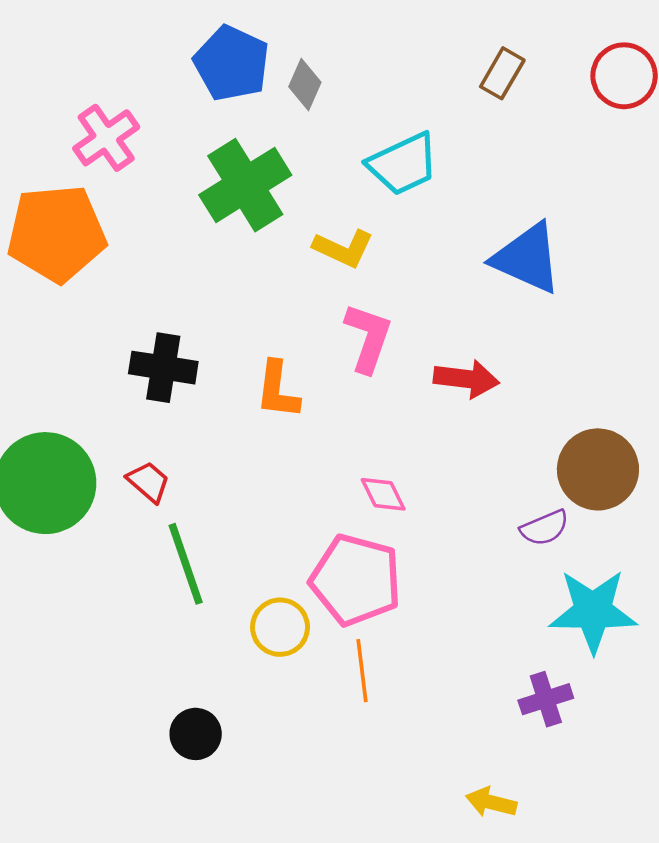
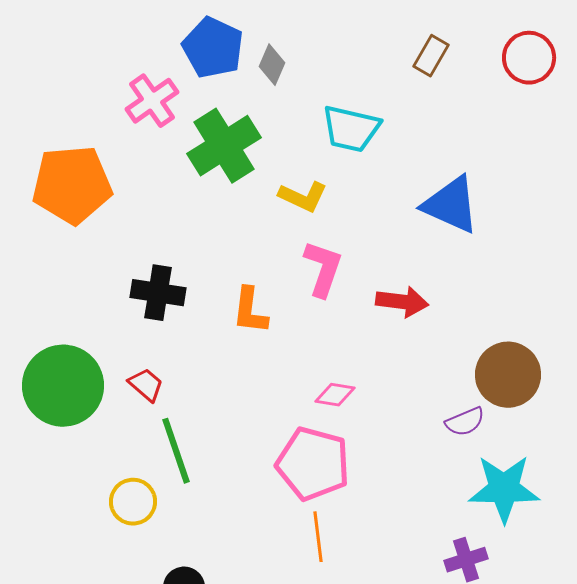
pink cross: (106, 138) -> (152, 101), moved
cyan trapezoid: (403, 164) -> (351, 129), turned 38
pink diamond: (383, 494) -> (335, 395), turned -54
yellow circle: (280, 627) -> (133, 502), moved

